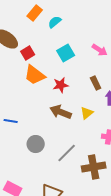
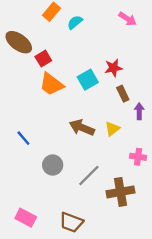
pink arrow: (100, 50) -> (128, 19), moved
cyan square: (66, 53) -> (88, 80), moved
red star: (61, 85) -> (113, 68), moved
blue line: (11, 121) -> (23, 138), turned 40

